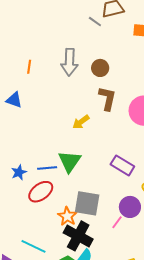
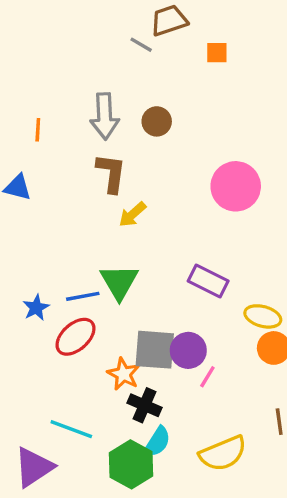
brown L-shape: (107, 98) -> (111, 173), moved
purple circle: (130, 207) -> (188, 350), moved
black cross: (78, 236) -> (144, 405), size x0.7

